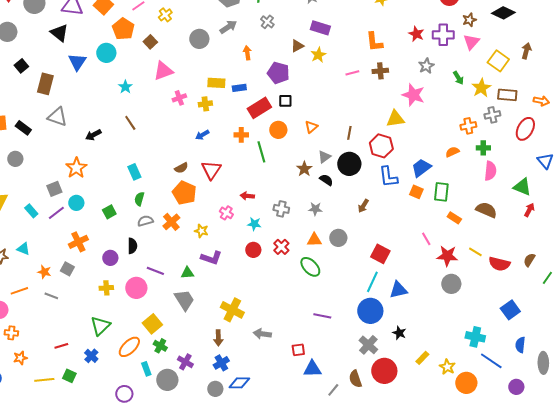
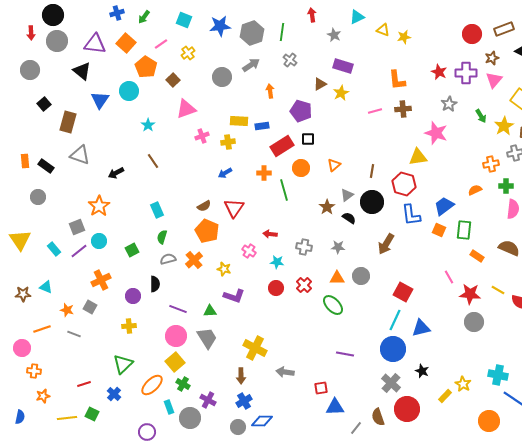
brown arrow: (363, 206) -> (386, 244), size x1.5
pink circle: (136, 288) -> (176, 336), moved
yellow star: (447, 367) -> (463, 384), moved

